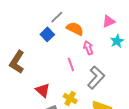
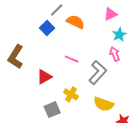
pink arrow: (88, 48) -> (115, 54), moved
pink line: (71, 64) -> (72, 59), turned -48
red triangle: (43, 90) -> (44, 77), moved, turned 49

